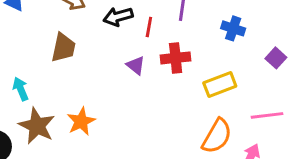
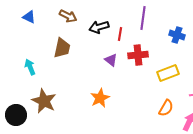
cyan arrow: (21, 89) -> (30, 67), moved
orange star: (81, 121) -> (100, 98), moved
orange semicircle: (217, 136) -> (166, 108), size x0.7

